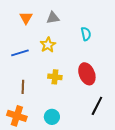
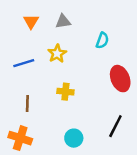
cyan semicircle: (86, 34) -> (102, 40), turned 32
red ellipse: (87, 74) -> (120, 79), moved
cyan circle: (52, 117) -> (74, 138), moved

